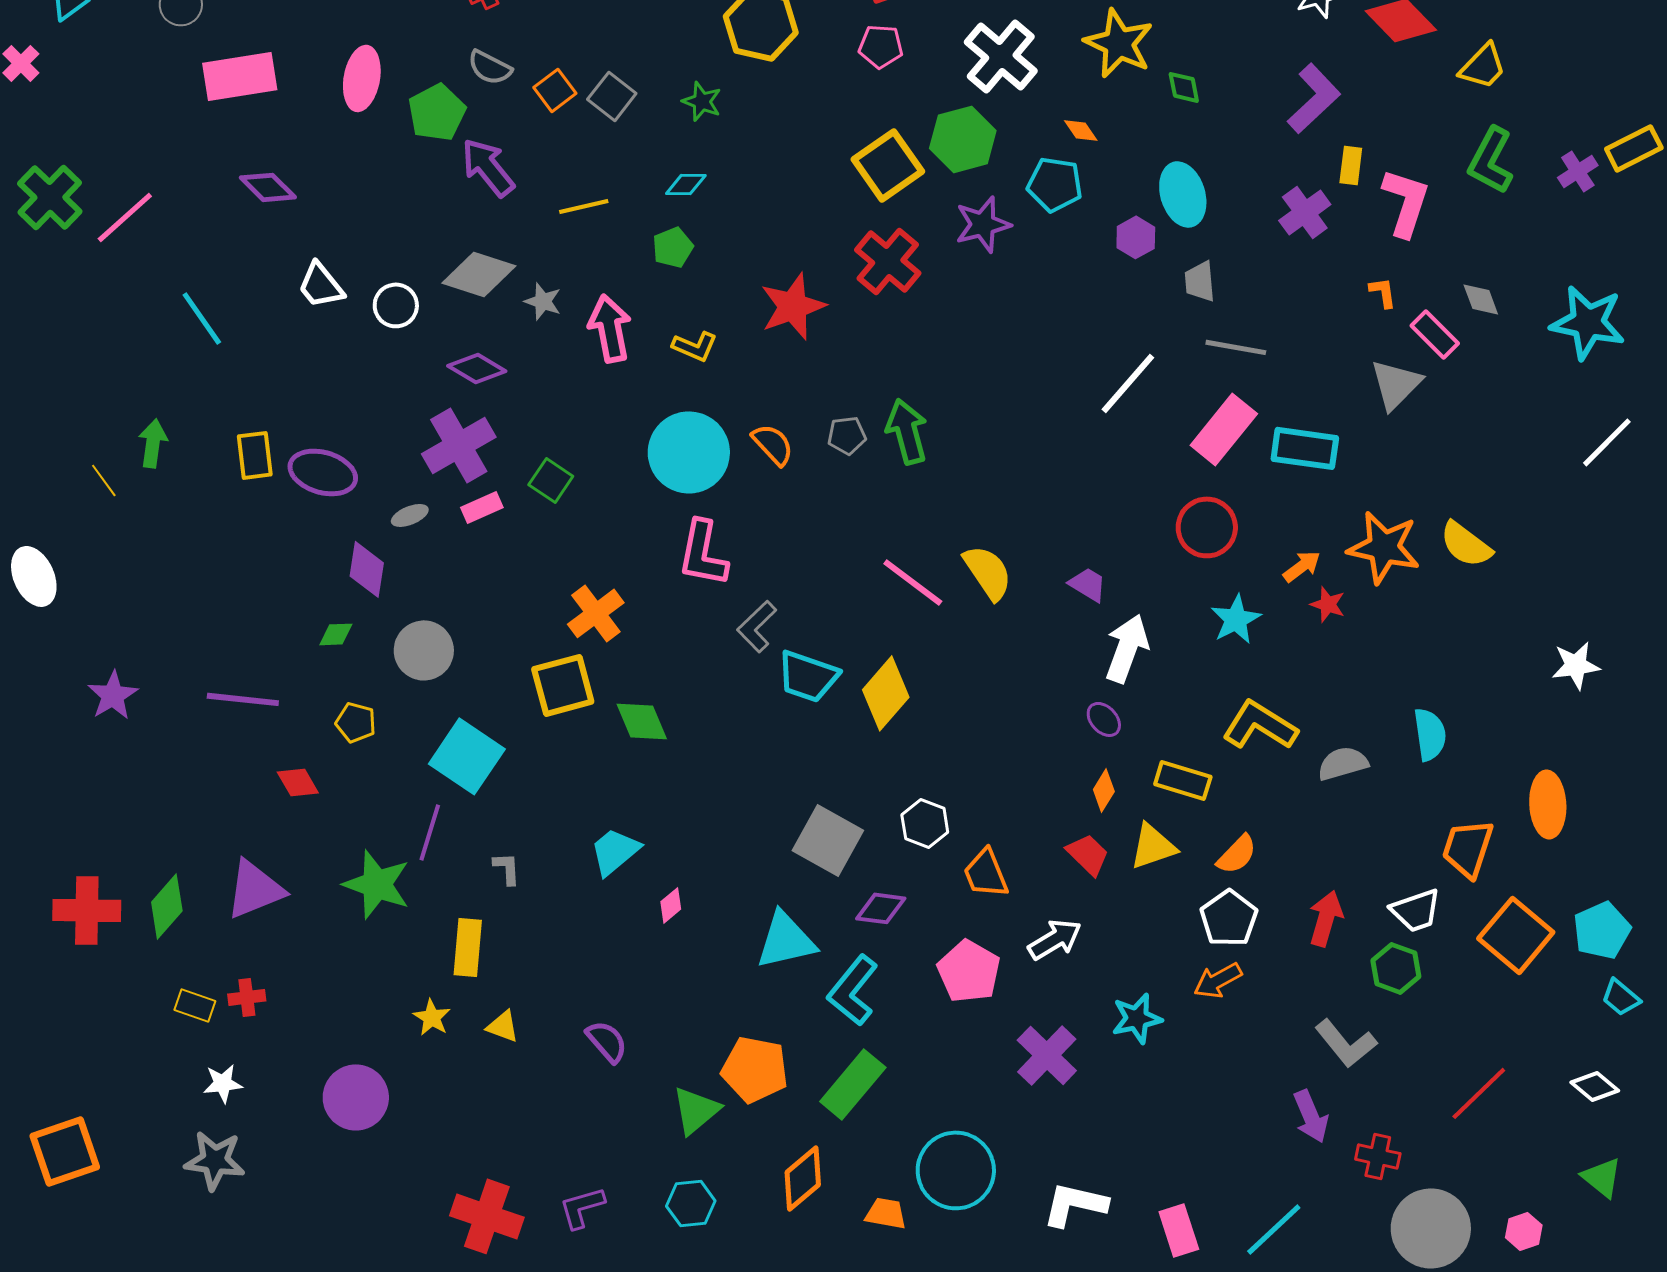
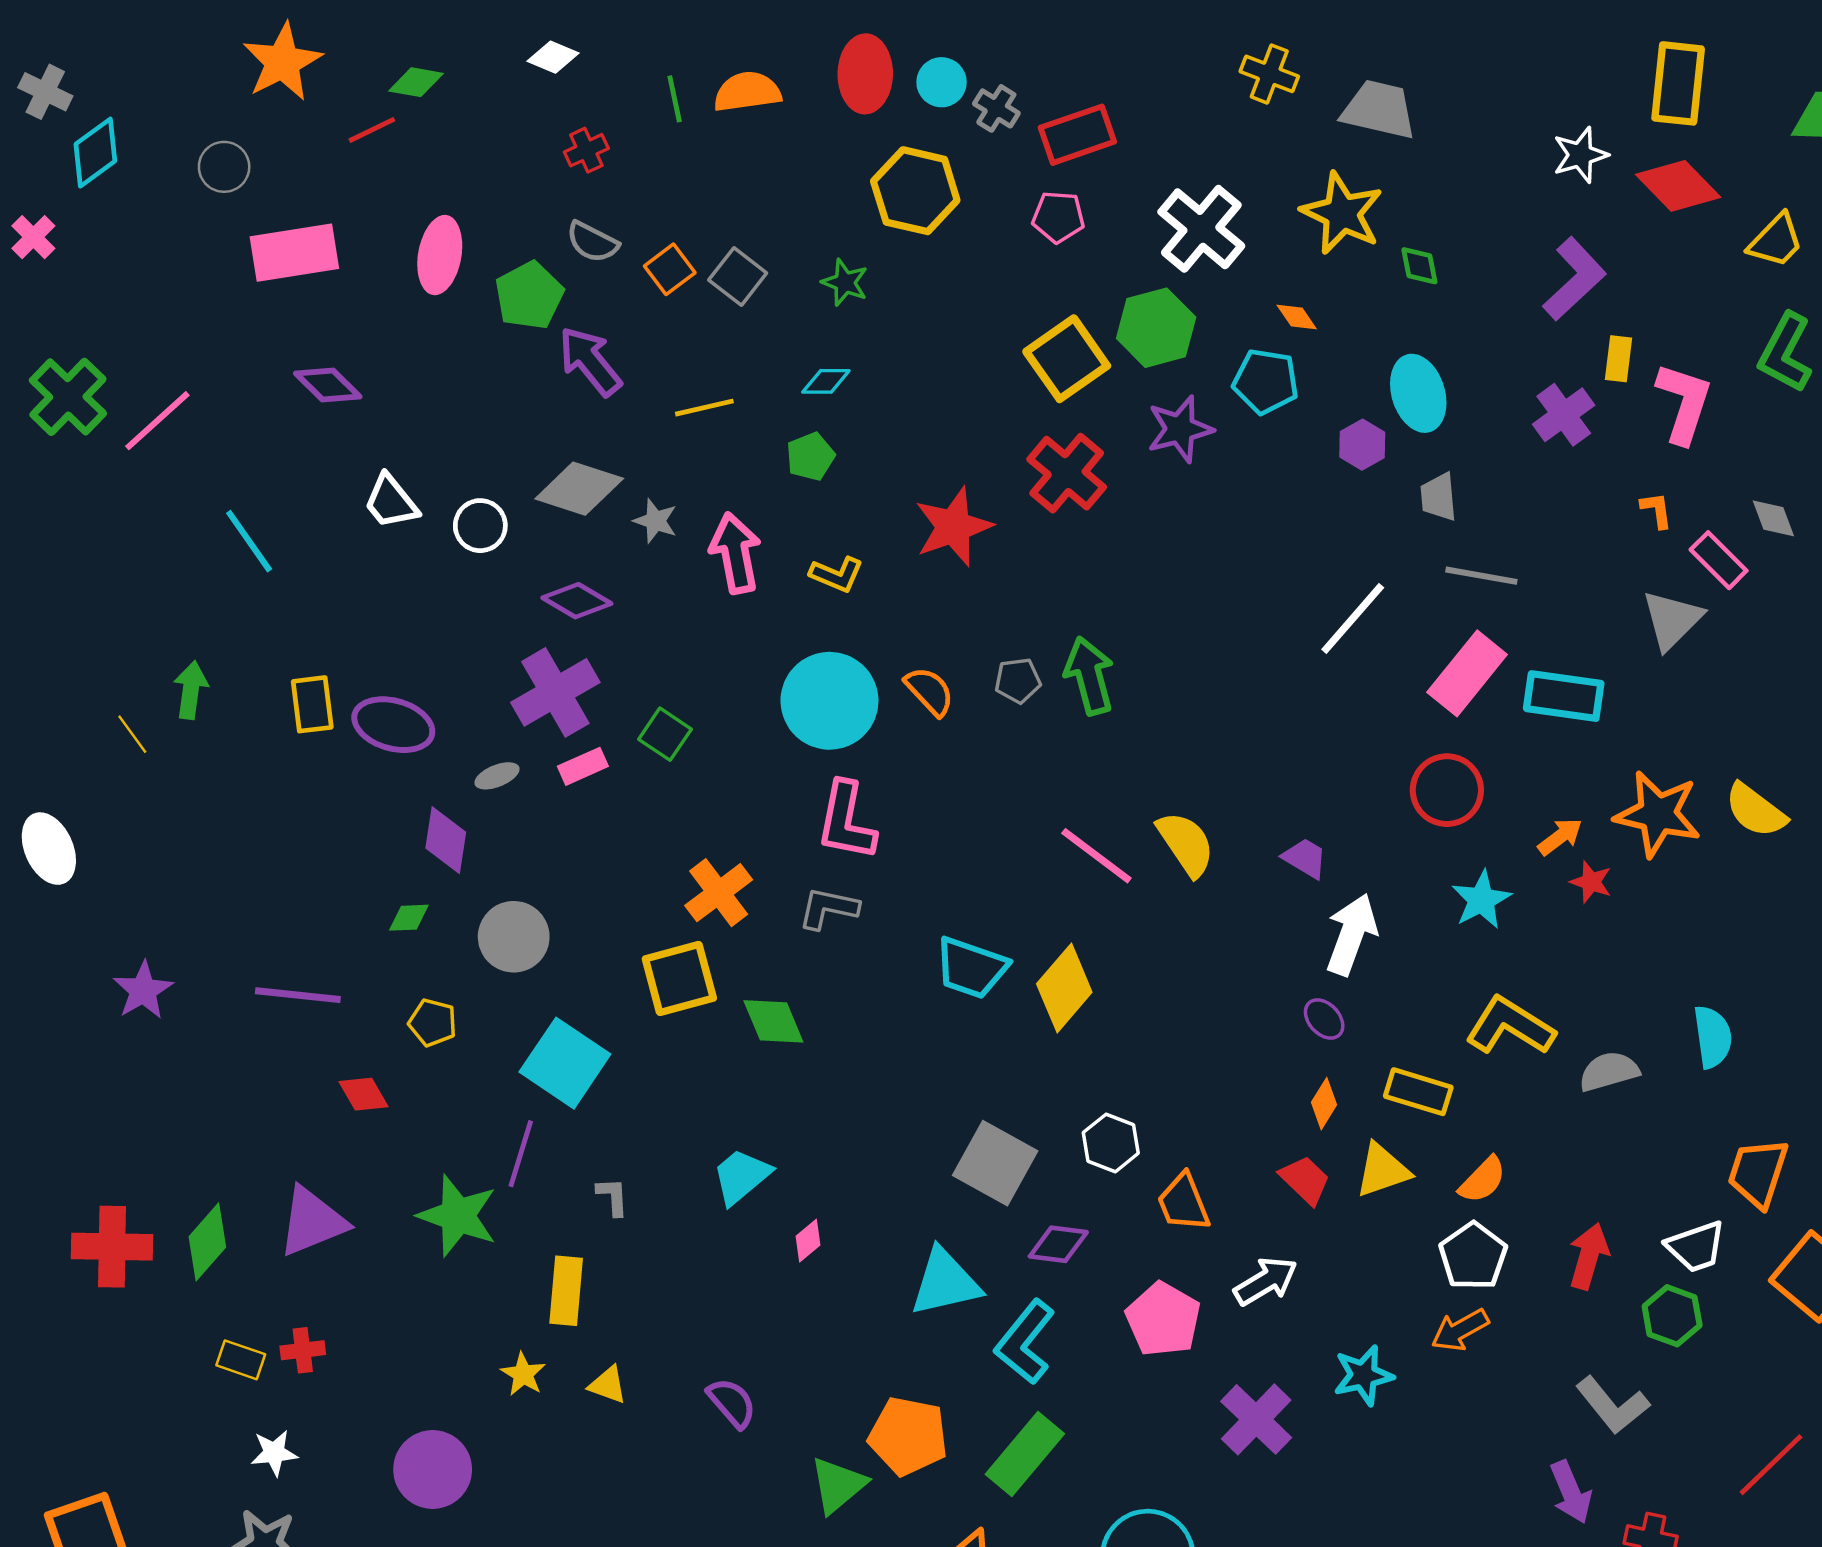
gray L-shape: (757, 626) -> (828, 908), moved, turned 56

